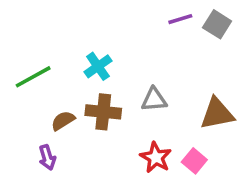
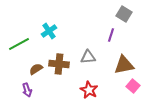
purple line: (180, 19) -> (111, 35), moved, turned -56
cyan cross: (98, 66) -> (49, 31), moved
pink square: (194, 161) -> (133, 86), moved

